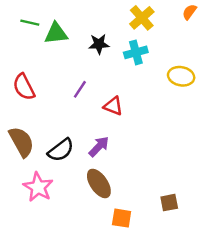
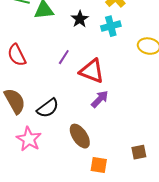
black star: (99, 44) -> (80, 19), turned -30
red triangle: (113, 106) -> (92, 71), size x1.5
purple arrow: (99, 147) -> (100, 99), moved

